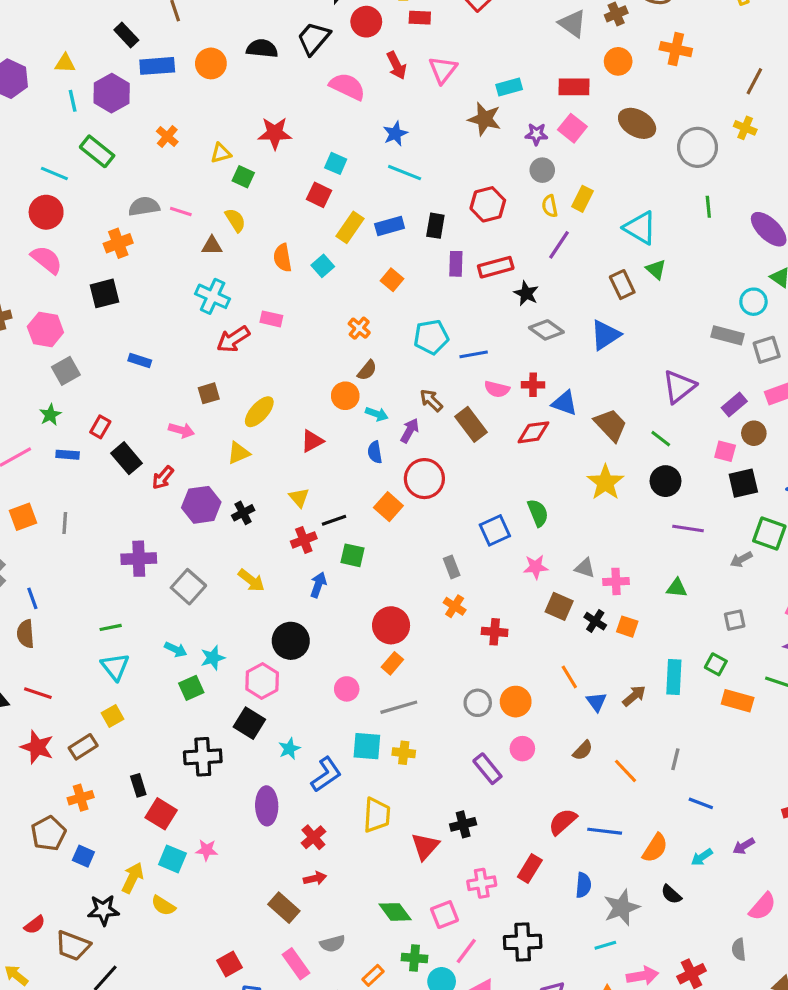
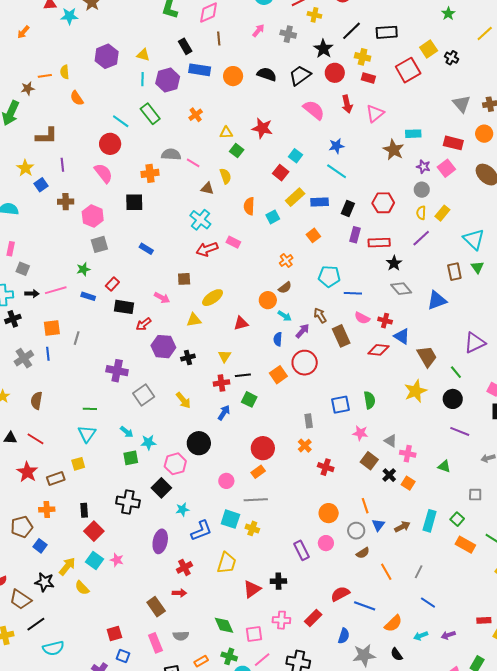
black rectangle: (126, 458) -> (124, 307), turned -54
blue line: (32, 598) -> (48, 354), moved
gray circle: (478, 703) -> (356, 531), moved

